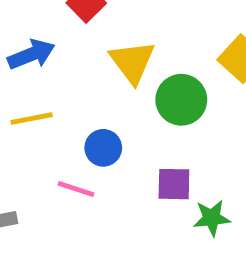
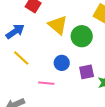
yellow line: (32, 119) -> (21, 58), turned 66
blue circle: (103, 148) -> (62, 63), moved

